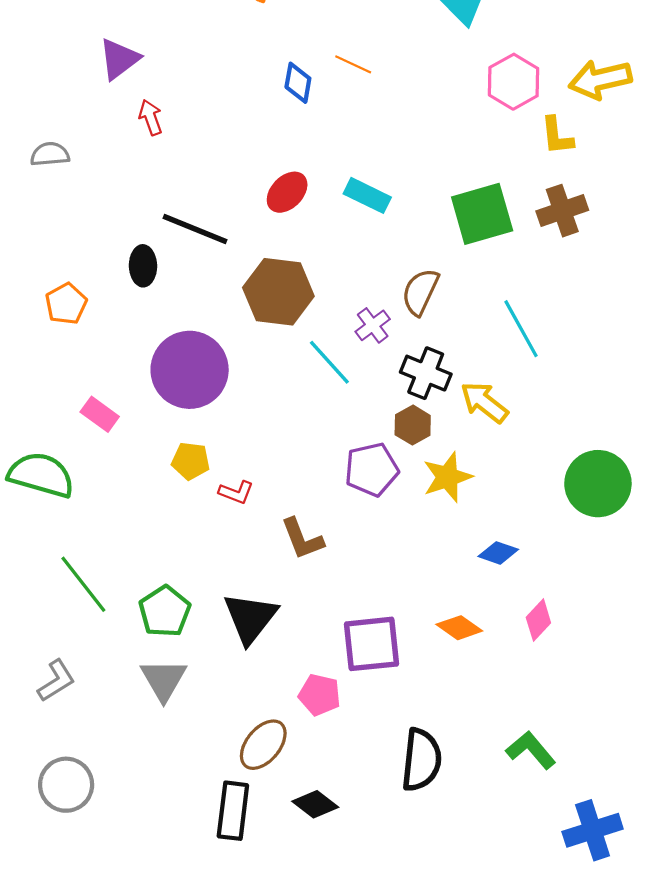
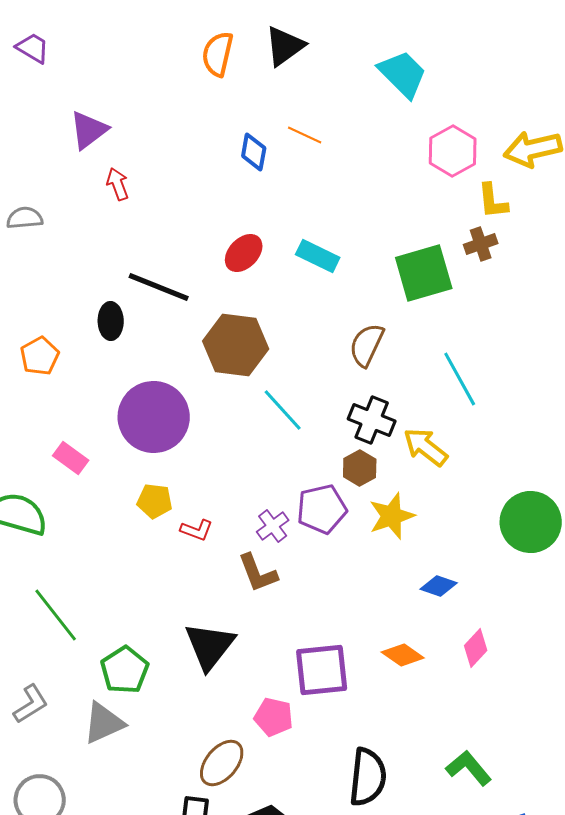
brown cross: (562, 211) -> (481, 244), moved, size x0.7
purple cross: (373, 325) -> (273, 526), moved
green pentagon: (165, 611) -> (125, 670), moved
gray triangle: (164, 680) -> (104, 723), moved, turned 36

